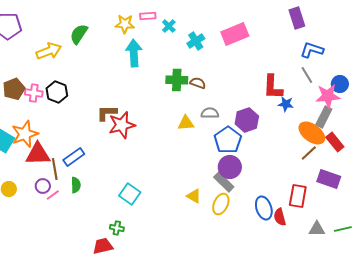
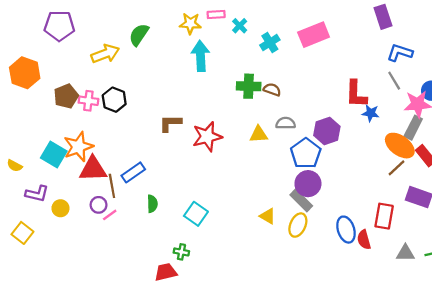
red star: (122, 125) -> (207, 137), moved
green semicircle: (76, 185) -> (152, 204), moved

